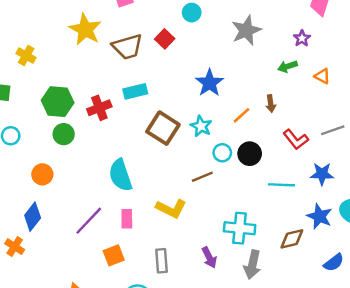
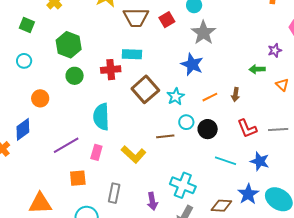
gray star: (246, 30) -> (203, 33), moved, turned -30
blue star: (209, 83) -> (192, 64), turned -30
red cross: (99, 108) -> (111, 70), moved
green circle: (64, 134) -> (75, 76), moved

